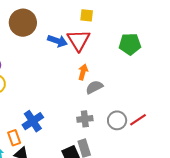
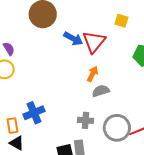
yellow square: (87, 15) -> (121, 21), moved
gray circle: (117, 120) -> (117, 128), size x1.4

